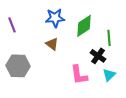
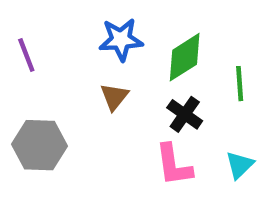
brown triangle: (52, 44) -> (114, 97), turned 32
black cross: (98, 56) -> (185, 114), moved

